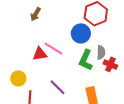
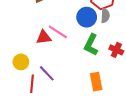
gray semicircle: (101, 52) -> (105, 16), moved
purple line: (58, 87) -> (47, 73), moved

